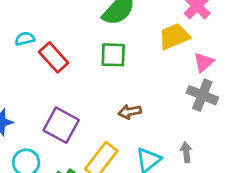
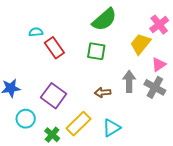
yellow trapezoid: (174, 36) -> (140, 44), turned -35
gray arrow: (186, 152) -> (129, 81), moved, size x1.5

